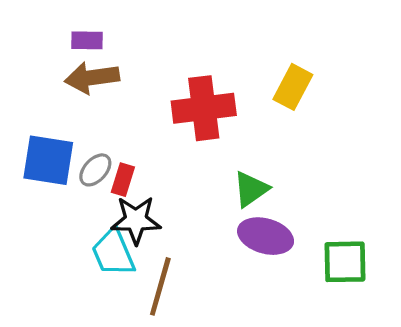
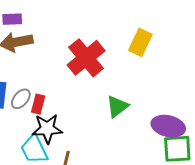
red cross: (204, 108) -> (86, 58), turned -30
purple ellipse: (266, 236) -> (168, 126), moved

